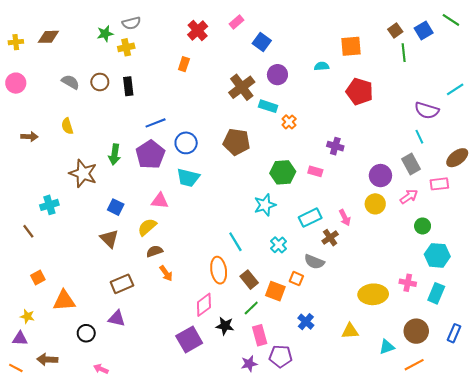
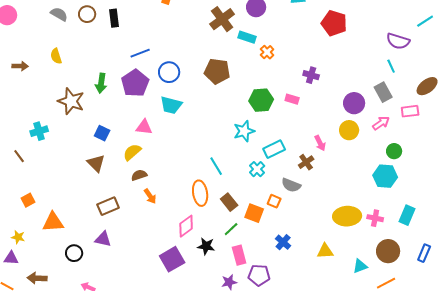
cyan rectangle: (310, 218) -> (274, 149), moved
cyan hexagon: (437, 255) -> (385, 176), moved
pink cross: (408, 283) -> (375, 218), moved

